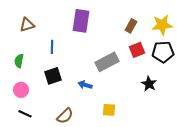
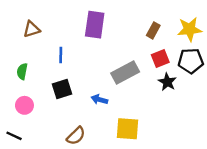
black star: (149, 84) -> (167, 82), moved
yellow square: (109, 110) -> (127, 129), size x1.5
black line: (25, 114) -> (14, 136), moved

